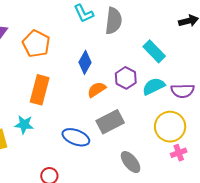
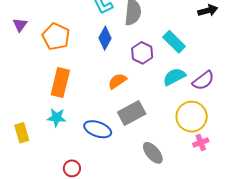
blue diamond: (85, 62) -> (105, 38), moved
purple hexagon: (126, 78) -> (142, 53), moved
purple semicircle: (183, 91) -> (203, 80), turned -35
cyan star: (24, 125) -> (57, 118), moved

